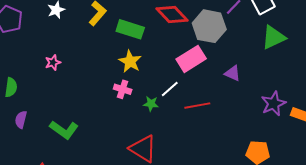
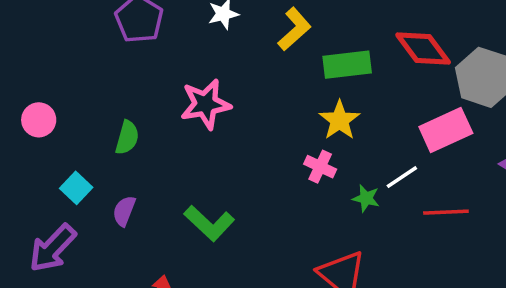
green rectangle: (130, 29) -> (347, 65), turned -32
pink star: (53, 62) -> (206, 104), size x1.8
purple semicircle: (21, 120) -> (124, 211), moved

